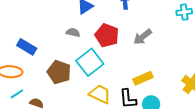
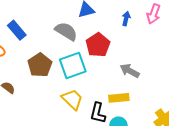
gray semicircle: (73, 33) -> (66, 31), size x1.6
gray arrow: (143, 37) -> (130, 71), moved, turned 48

